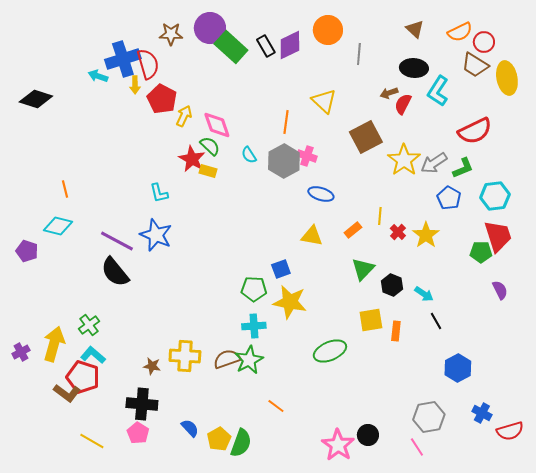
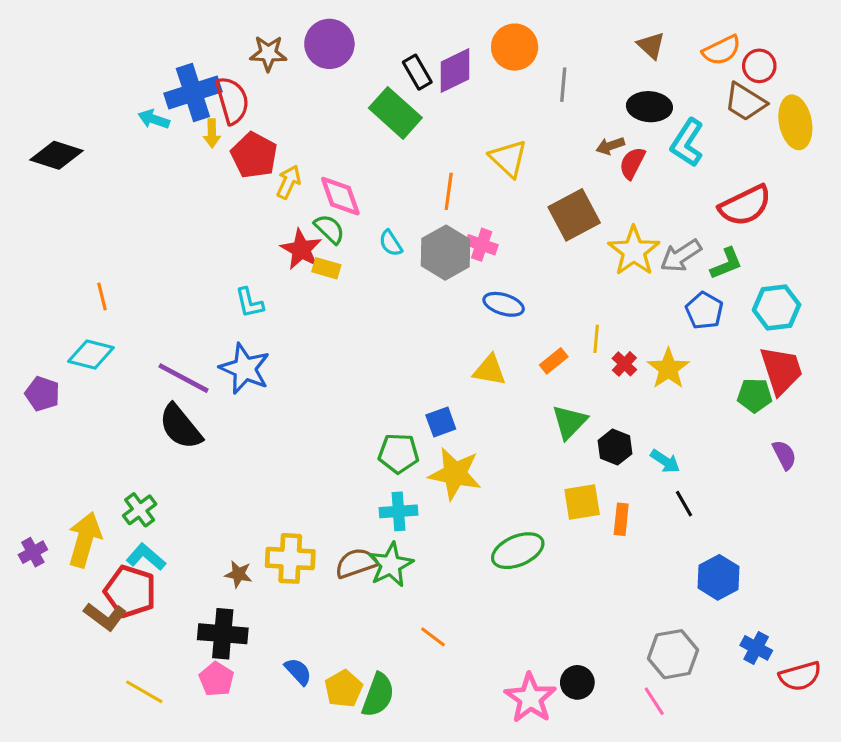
green rectangle: (231, 47) -> (395, 113), moved

